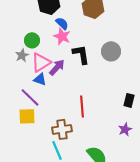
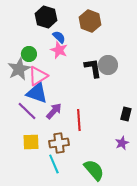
black L-shape: (81, 54) -> (93, 68), moved
gray star: (22, 55) -> (19, 69), size x1.6
purple arrow: (57, 67) -> (54, 111), moved
blue triangle: (40, 79) -> (37, 93), size x1.6
yellow square: (27, 116) -> (31, 142), moved

